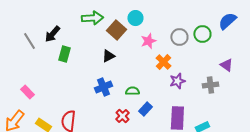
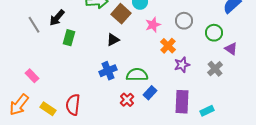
green circle: (202, 34) -> (214, 33), moved
gray cross: (210, 85) -> (215, 69), turned -35
green semicircle: (132, 91) -> (137, 75), size x1.5

